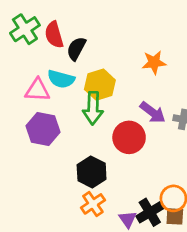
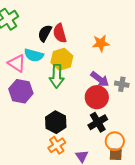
red semicircle: (54, 35) -> (60, 33), moved
pink triangle: (37, 90) -> (17, 63), turned 30
red circle: (129, 137) -> (97, 97), moved
black cross: (150, 212) -> (98, 122), moved

